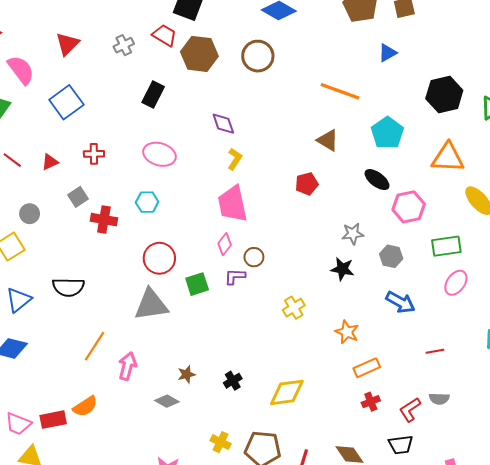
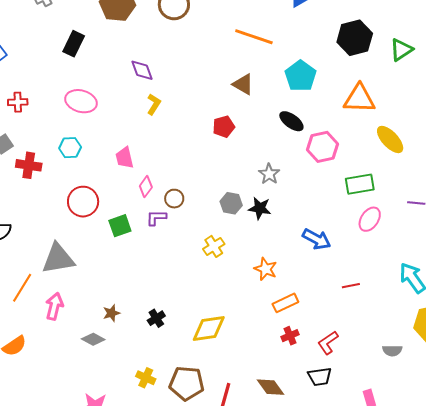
pink trapezoid: (233, 204) -> (124, 158), moved, size x0.6
gray star: (353, 234) -> (269, 174), turned -30
gray hexagon: (391, 256) -> (231, 203), moved
gray triangle: (151, 305) -> (58, 259), moved
gray semicircle: (439, 399) -> (392, 351), moved

